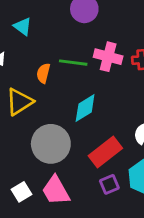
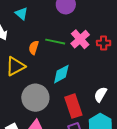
pink cross: (108, 57) -> (80, 39), turned 30
red rectangle: (105, 152) -> (73, 106), turned -75

